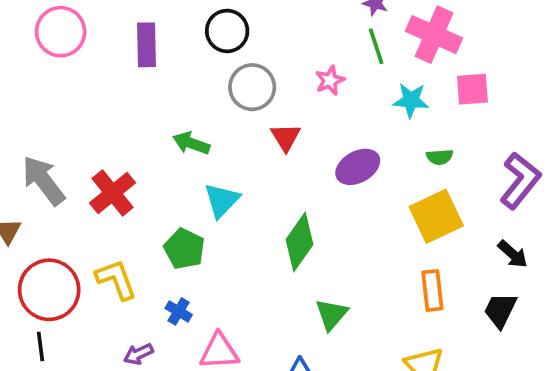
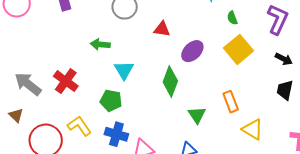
red triangle: (286, 137) -> (162, 29), moved, turned -36
green semicircle: (440, 157) -> (232, 18), turned 88
purple ellipse: (358, 167) -> (192, 51), moved
orange rectangle: (432, 290) -> (231, 102), moved
blue cross: (179, 311) -> (116, 134), size x1.6

